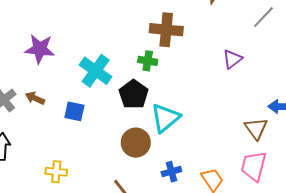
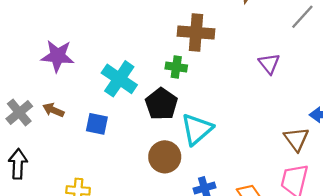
purple triangle: (232, 59) -> (269, 64), turned -30

